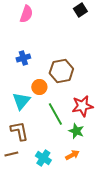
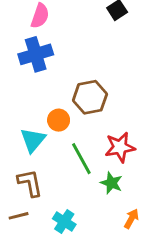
blue cross: (23, 58) -> (36, 54), moved, size x1.6
orange arrow: (72, 155) -> (131, 219), moved, turned -32

